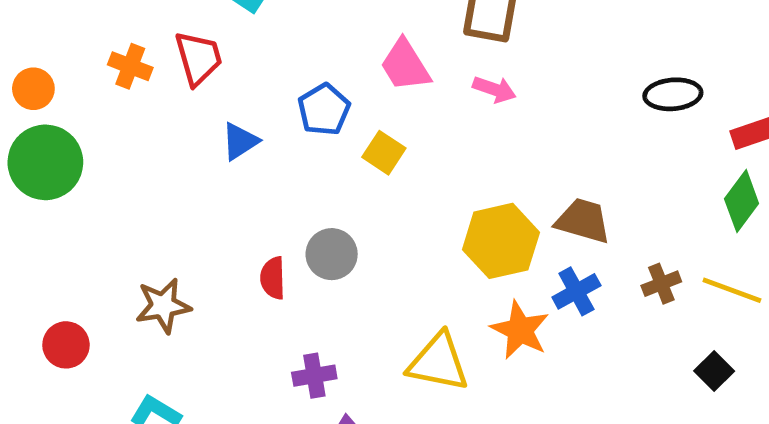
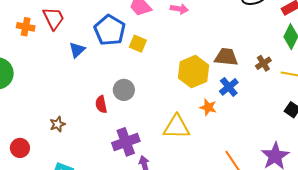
blue pentagon: (324, 110) -> (110, 30), size x1.4
brown cross: (661, 284) -> (263, 63), moved
brown star: (163, 306) -> (58, 124), size x0.7
orange star: (520, 330) -> (208, 107), size x0.7
purple cross: (314, 376) -> (126, 142), size x1.5

